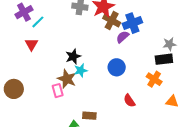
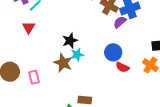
pink rectangle: (58, 91) -> (34, 77), moved
red semicircle: (129, 101) -> (122, 67), moved, turned -32

